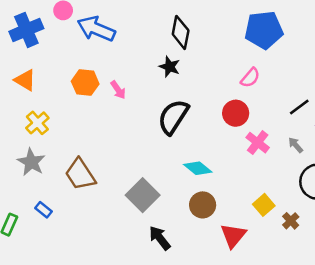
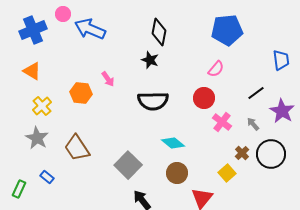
orange hexagon: (85, 83) -> (81, 93), moved
black semicircle: (173, 117) -> (153, 101), turned -124
brown cross: (291, 221) -> (242, 153), moved

